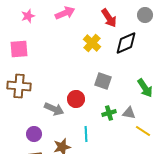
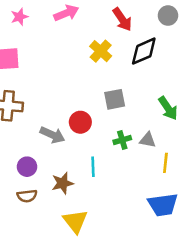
gray square: (103, 81) -> (115, 99), turned -30
yellow line: (143, 131) -> (165, 163), turned 63

